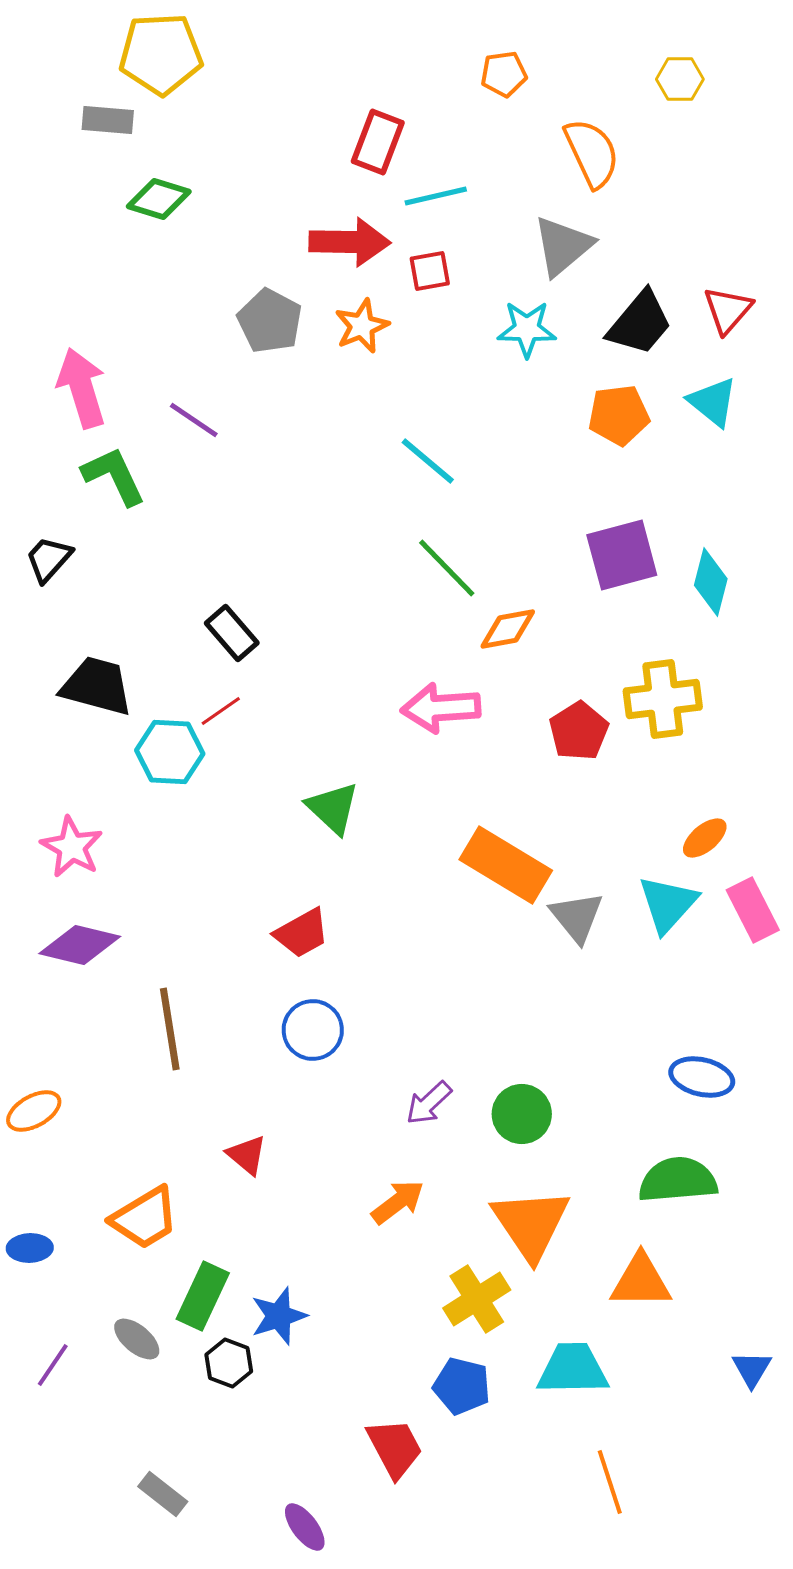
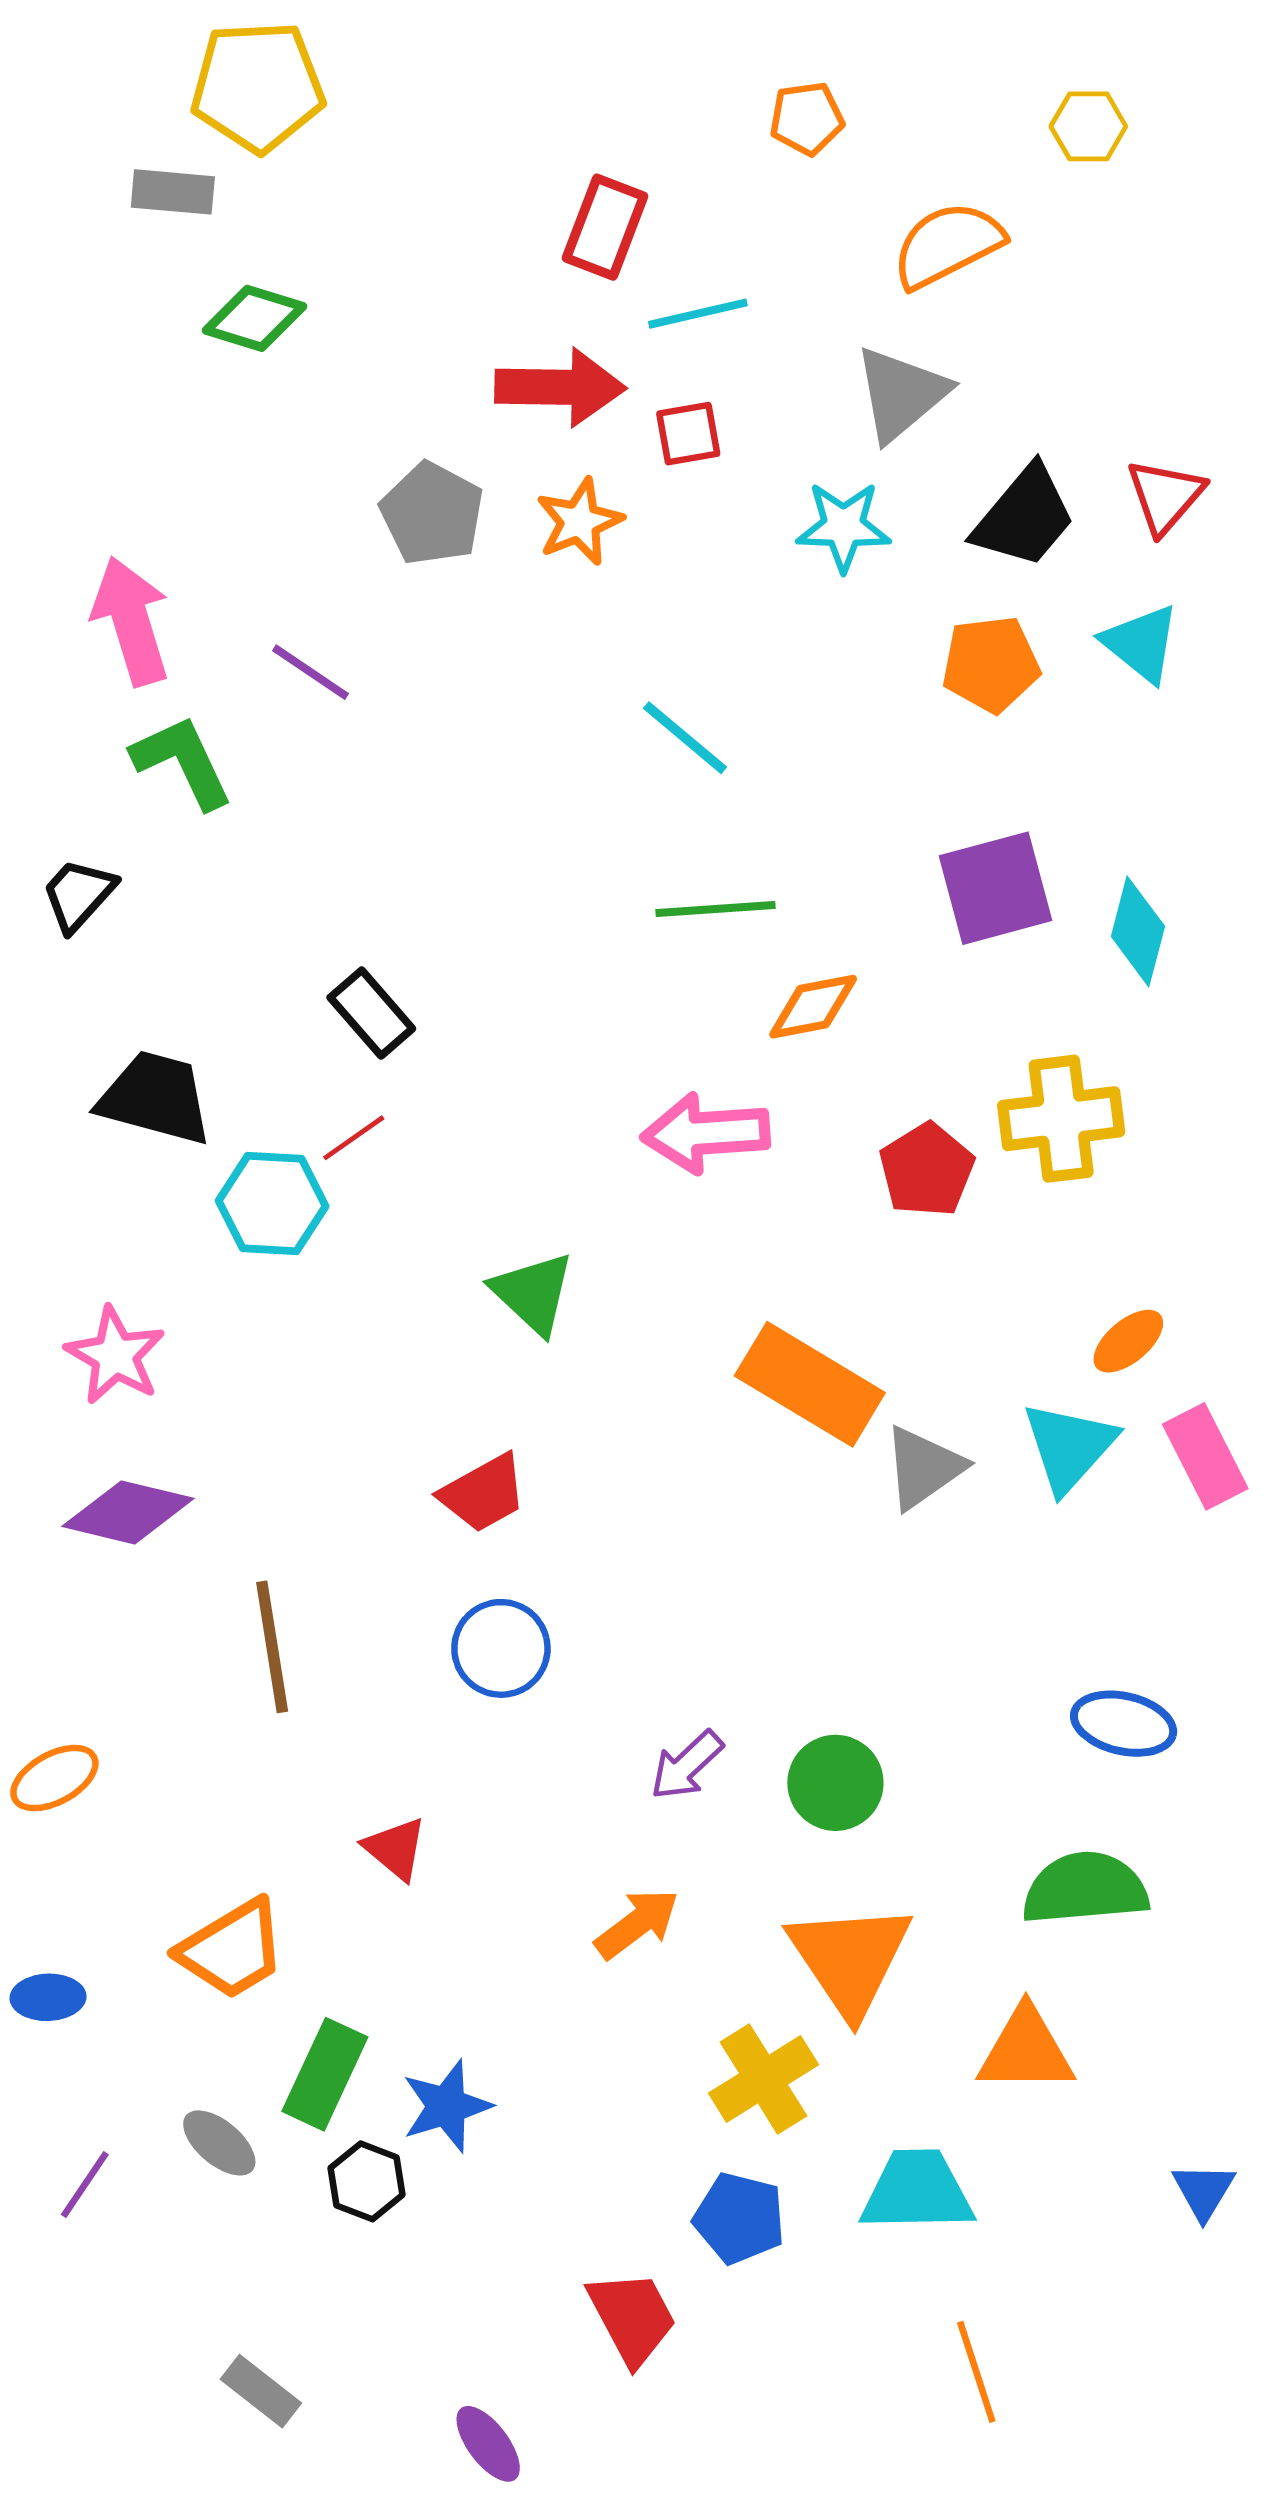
orange semicircle: (592, 153) -> (947, 245), turned -92
green line: (447, 568) -> (715, 909), turned -50
gray triangle: (577, 917) -> (923, 1468), turned 34

